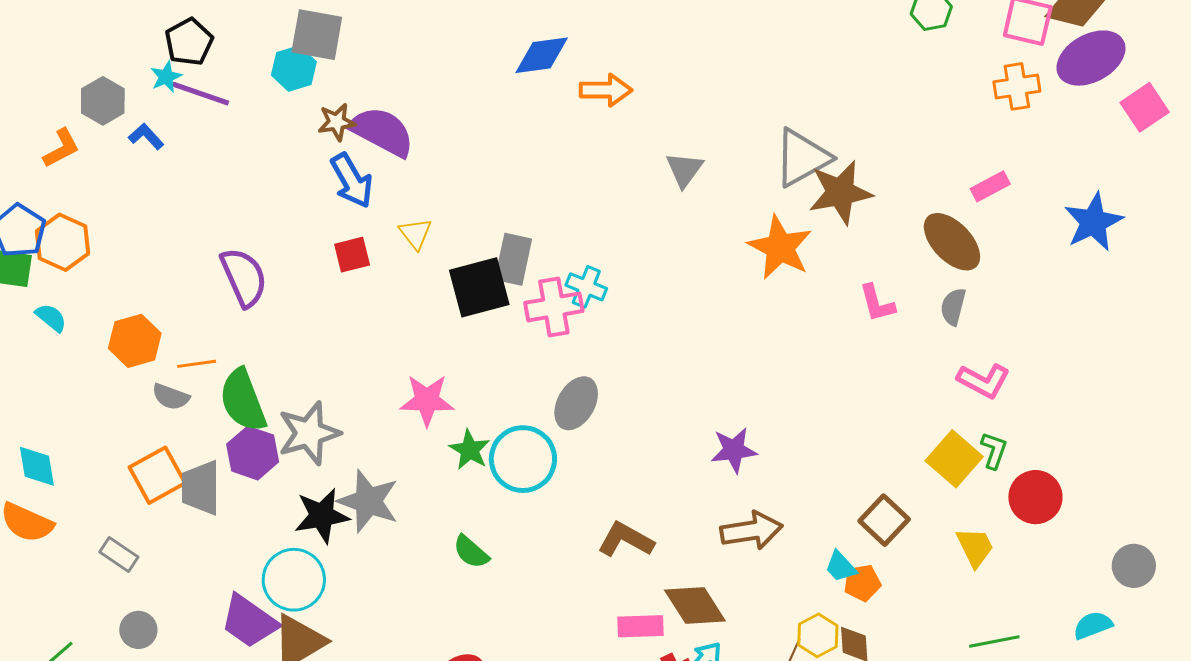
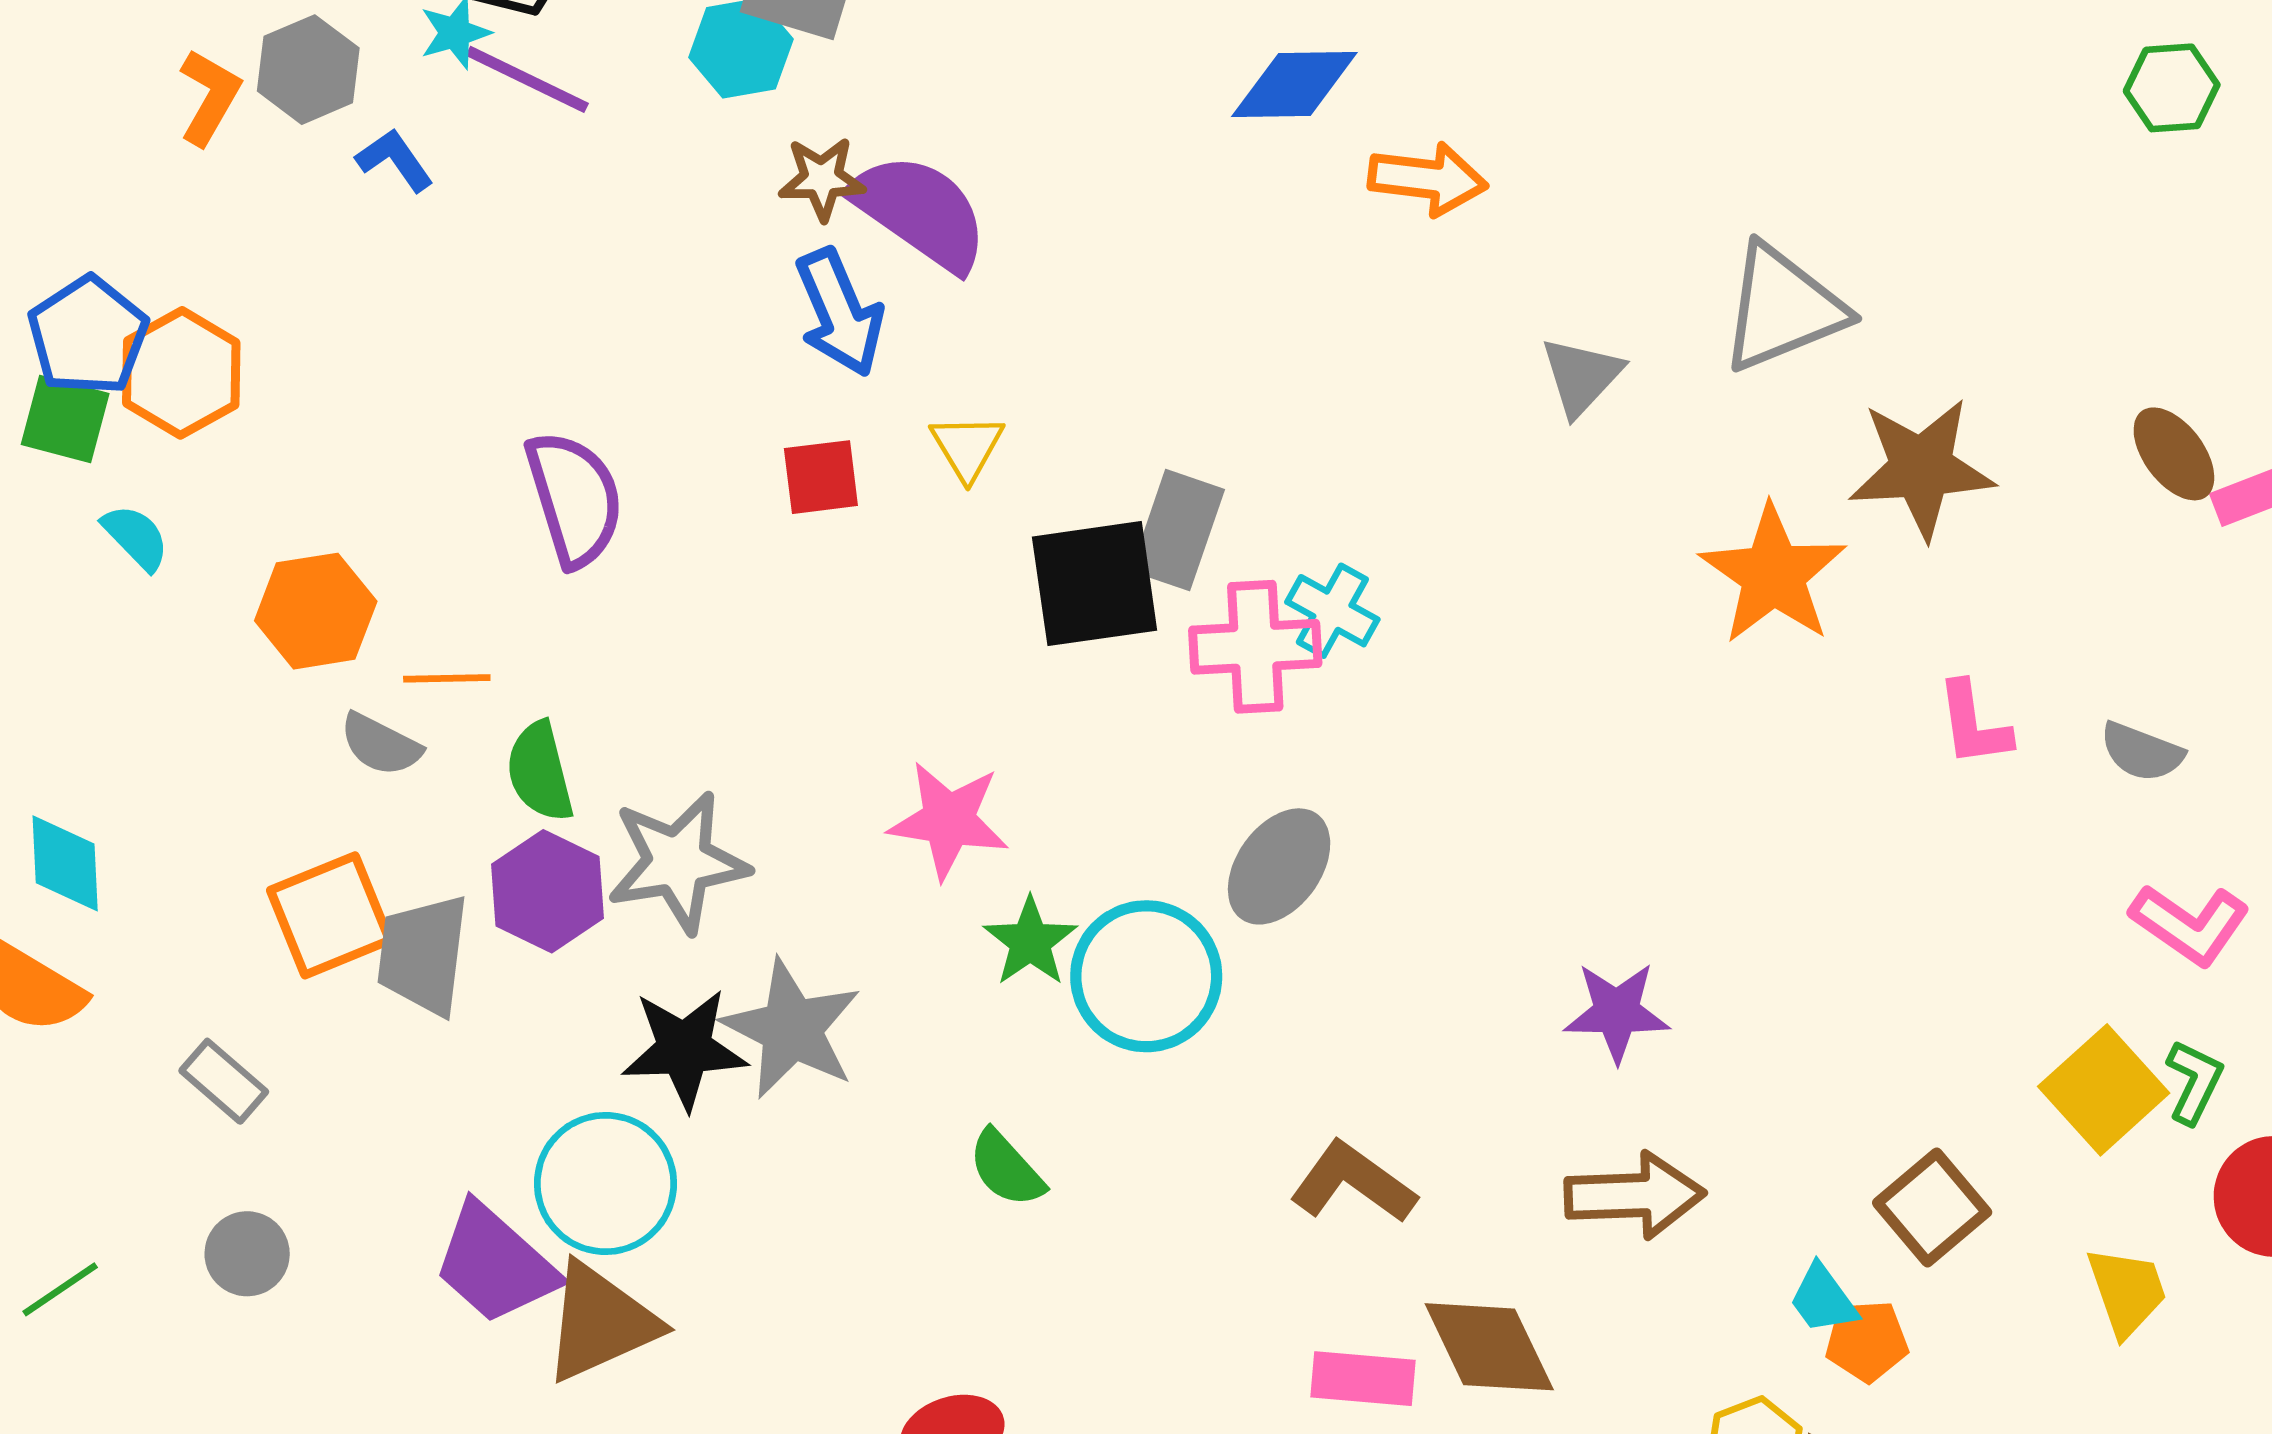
orange L-shape: (61, 148) -> (209, 97), moved, turned -39
gray triangle: (802, 158) -> (1782, 308), moved
brown ellipse: (952, 242) -> (2174, 454), moved, size x0.7
gray semicircle: (953, 307) -> (2142, 752), turned -90
green semicircle: (243, 400) -> (540, 772), size x0.7

